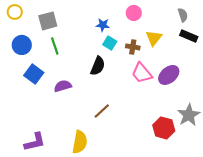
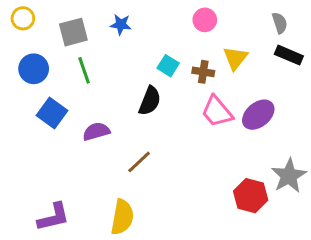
blue star: (103, 25) -> (121, 24), moved
brown line: (102, 111) -> (139, 162), moved

